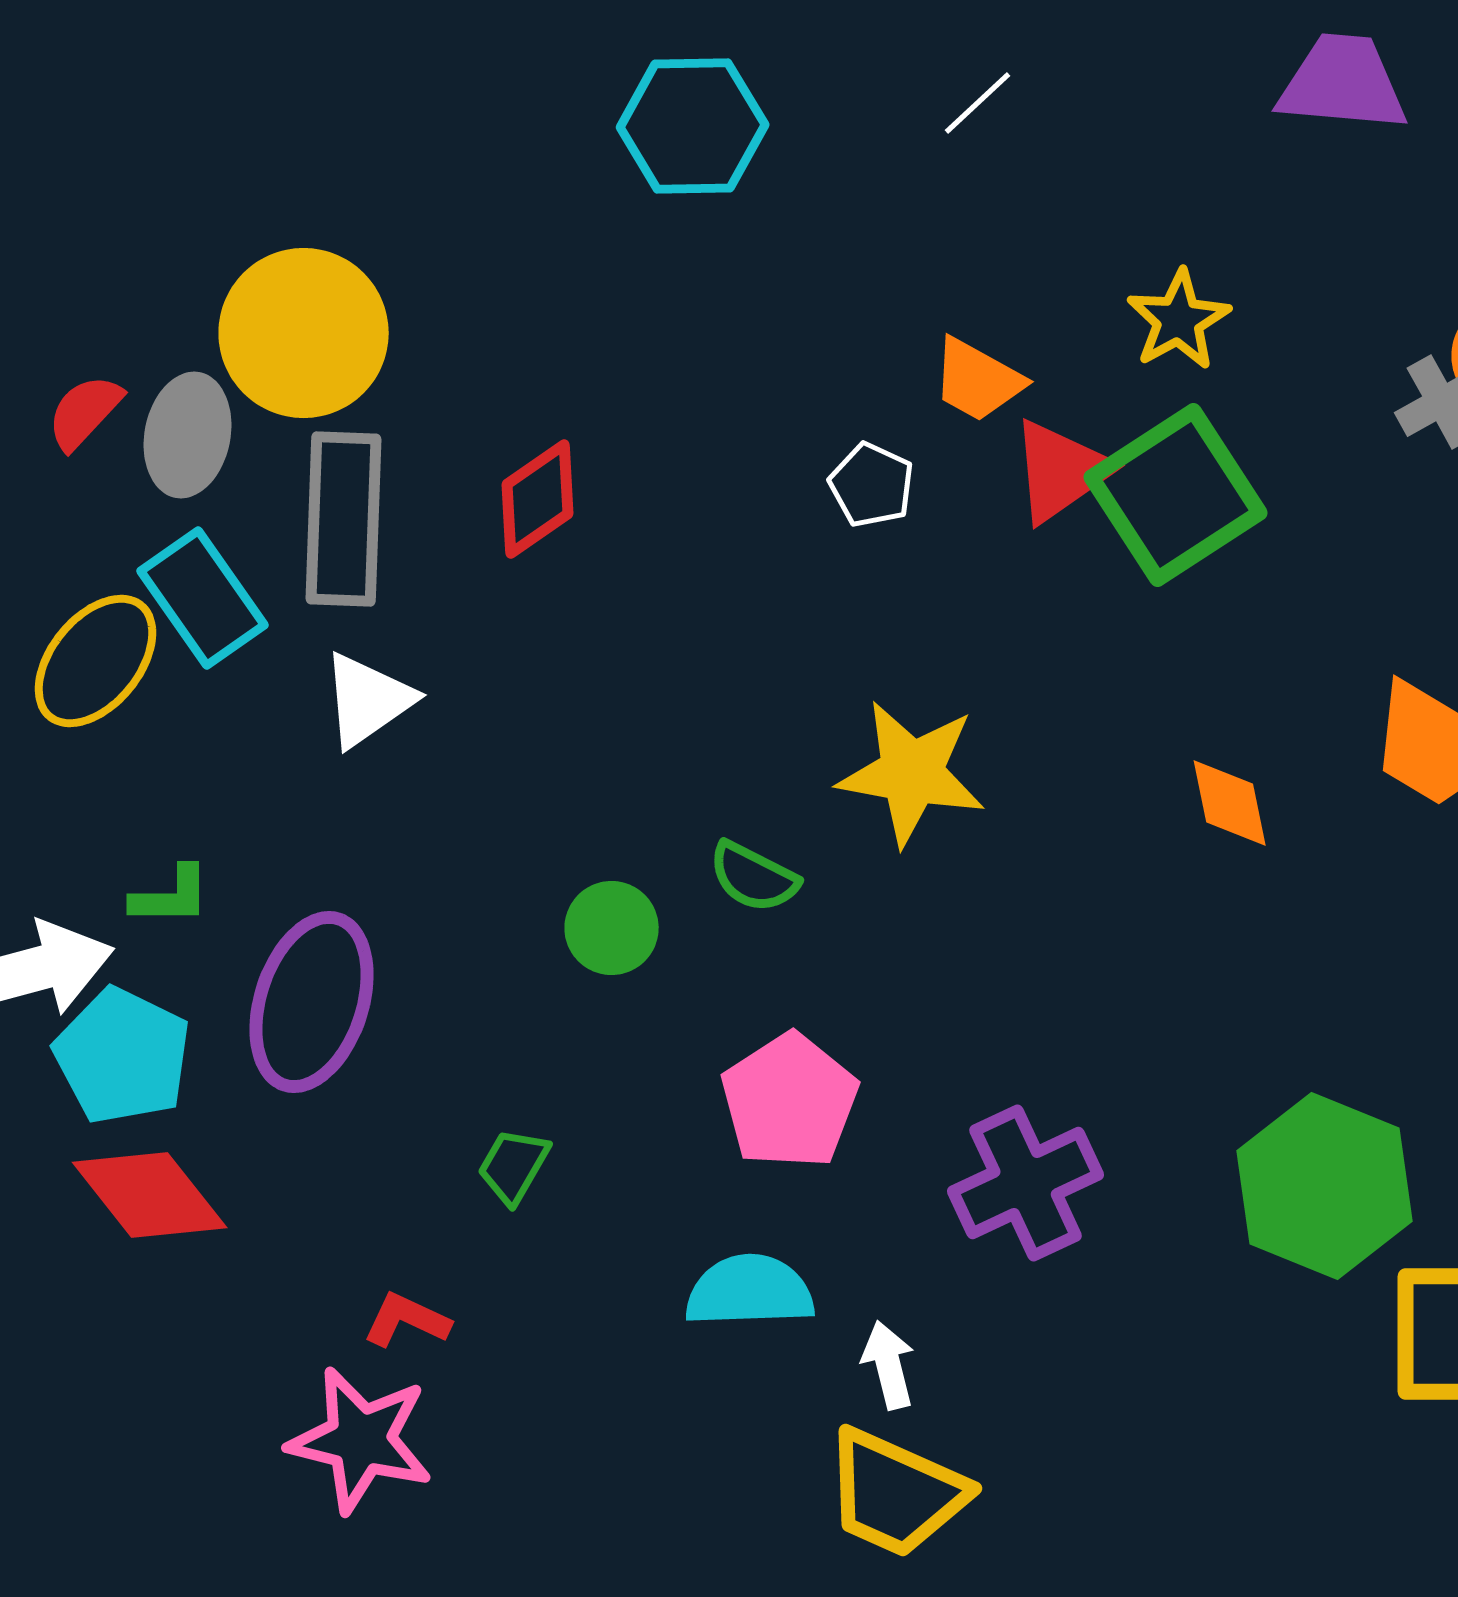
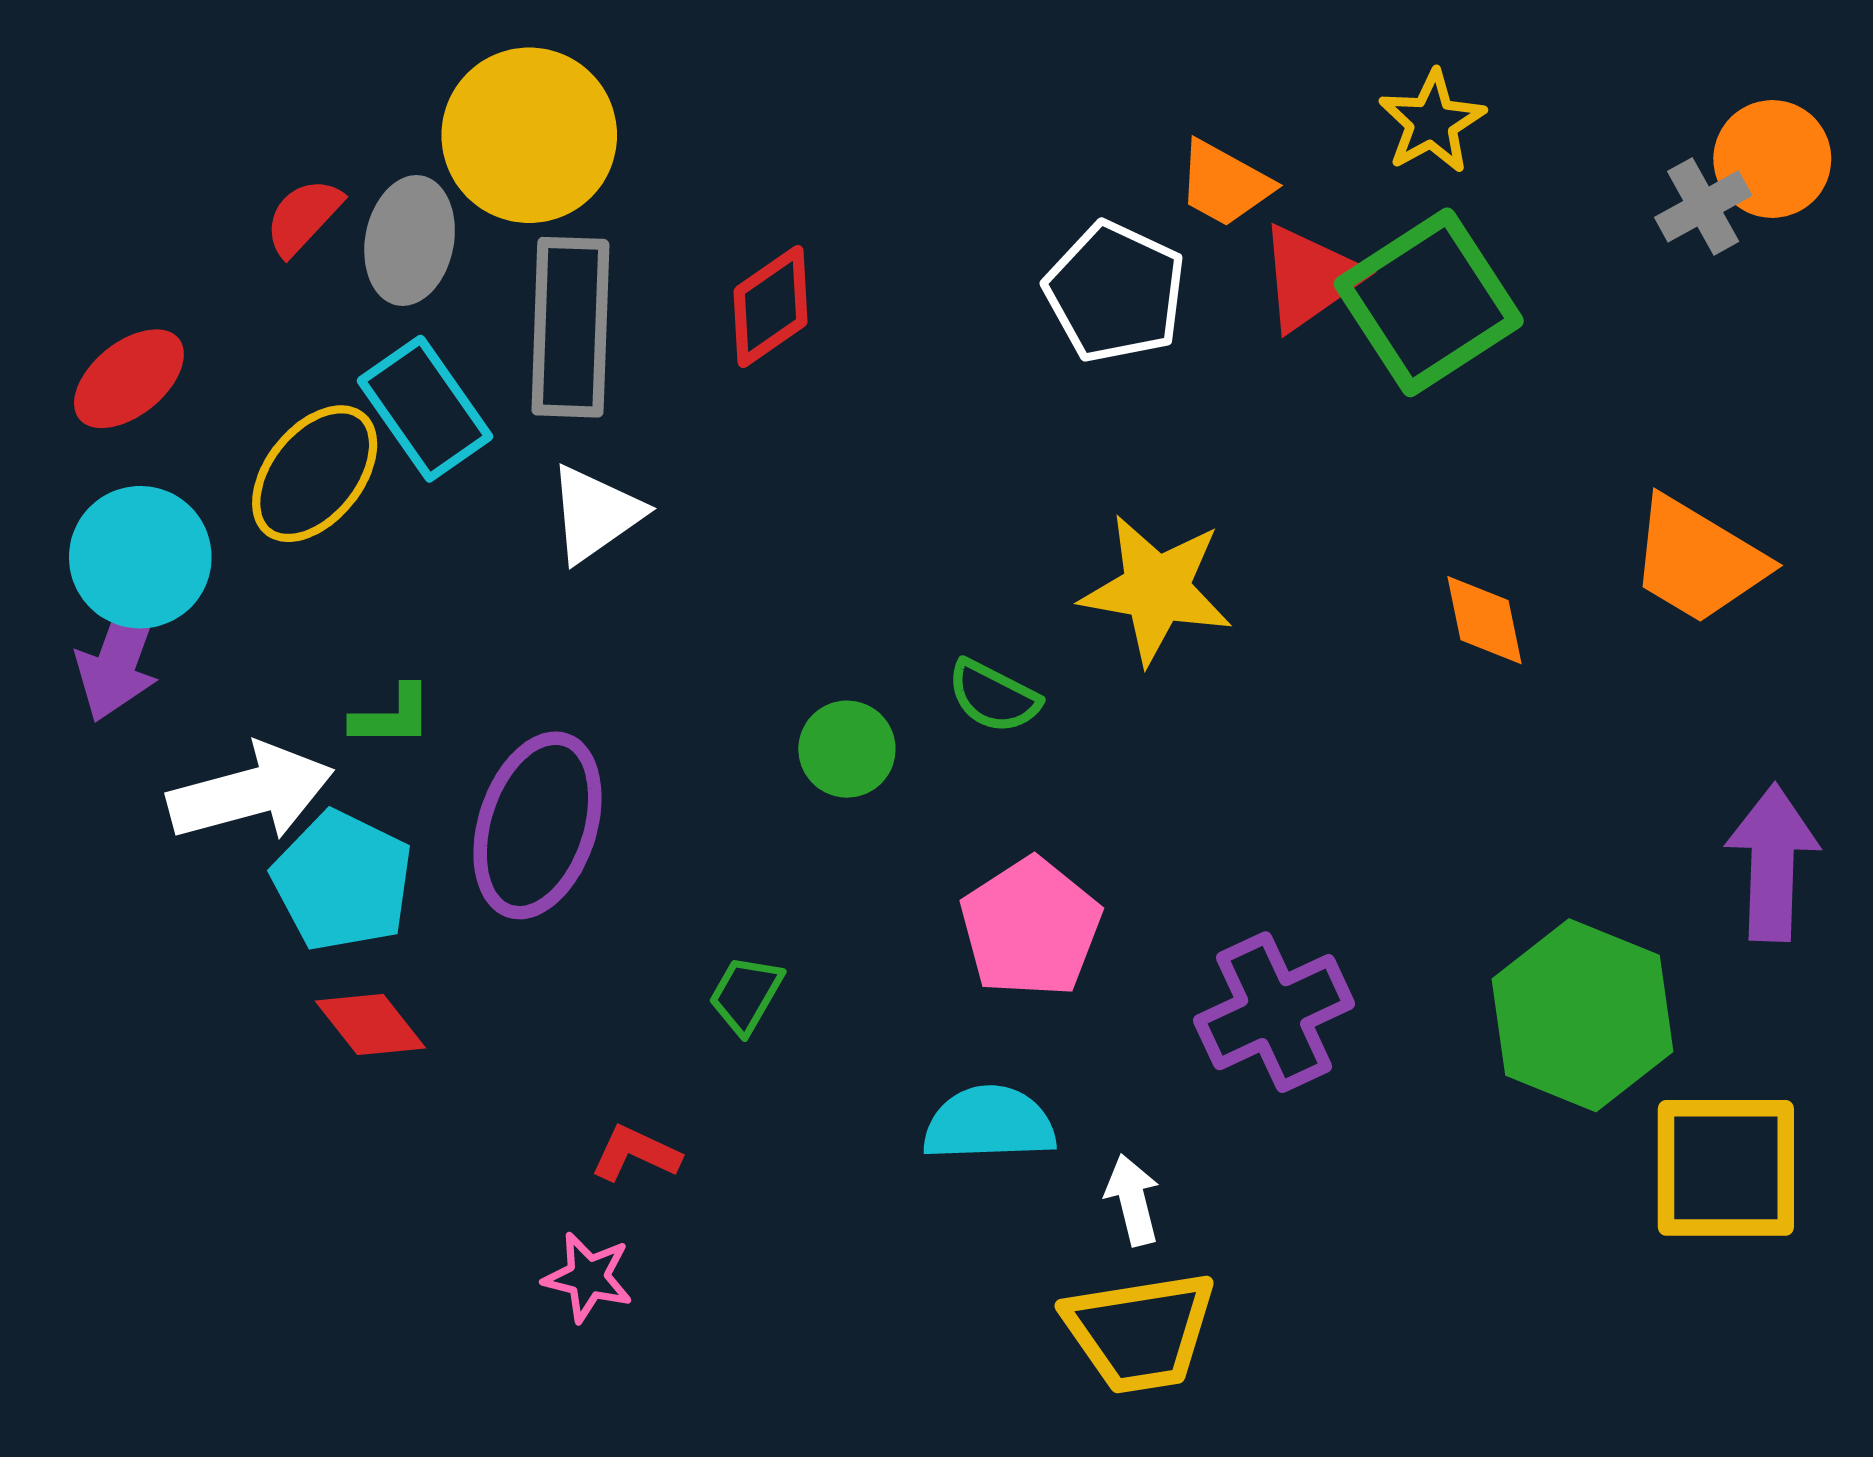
white pentagon: (872, 485) -> (1115, 292), size x1.6
red diamond: (150, 1195) -> (370, 1025), size x0.7
pink star: (361, 1440) -> (588, 1277), size x0.6
yellow trapezoid: (896, 1493) -> (1140, 1332), turned -33

